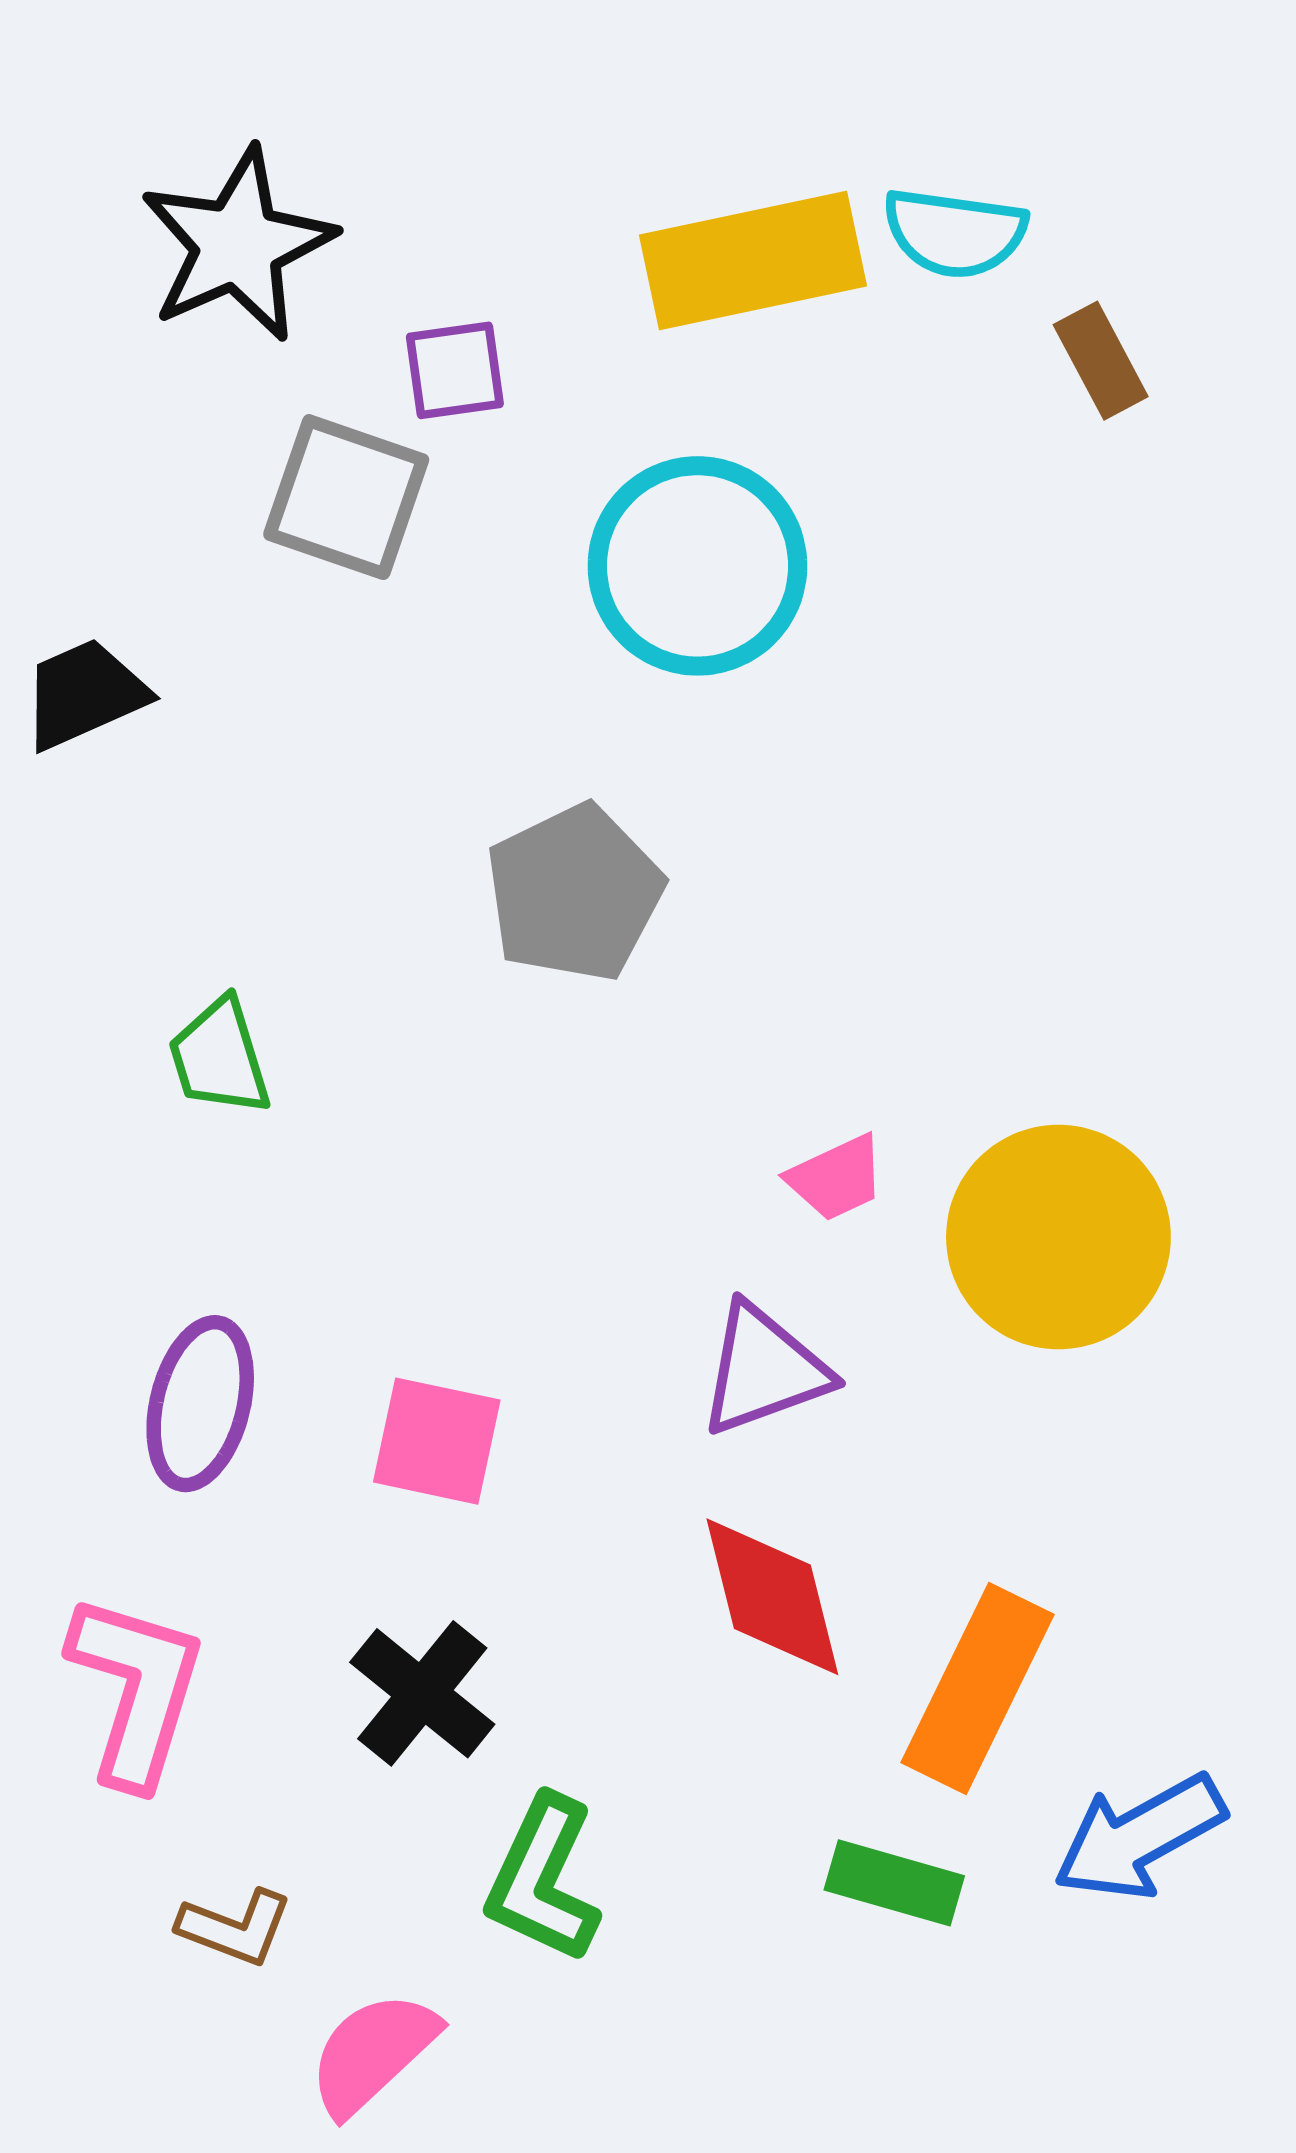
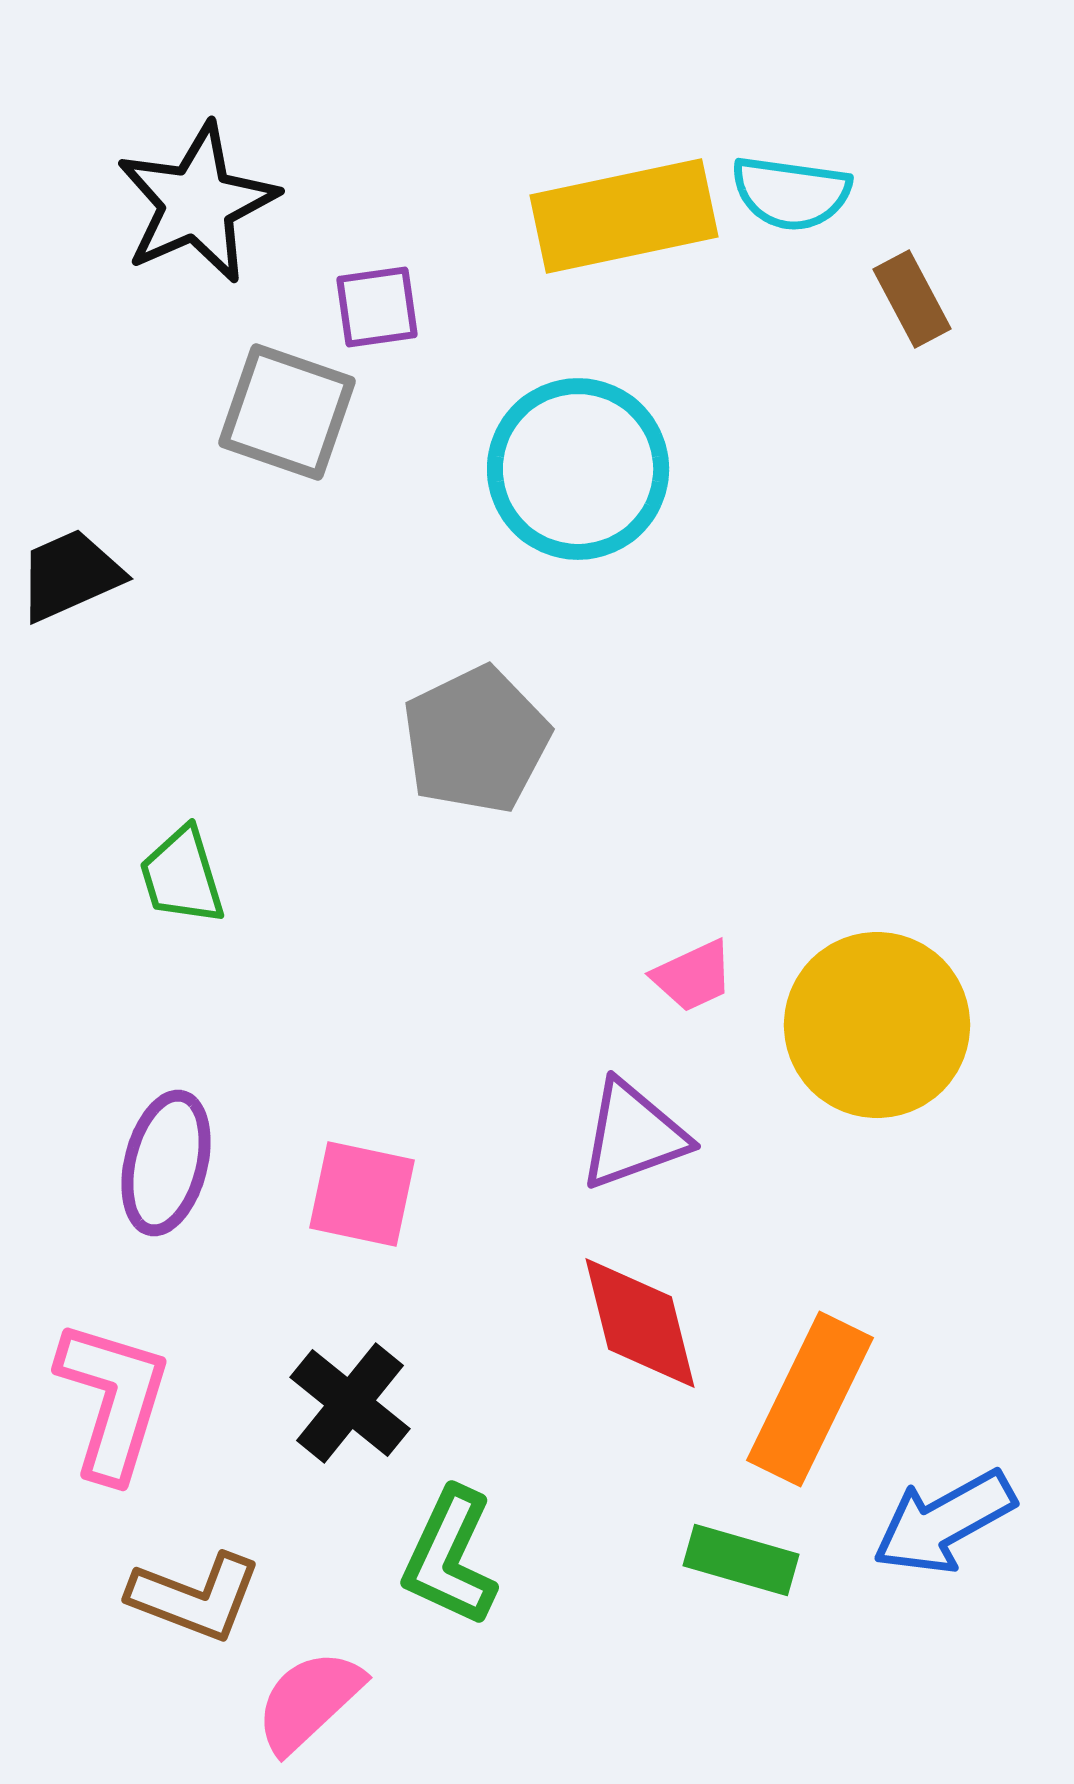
brown L-shape: (235, 1928) -> (195, 1597), size x1.4

